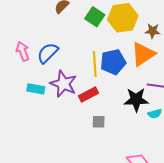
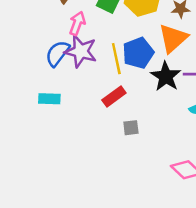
pink arrow: (23, 51) -> (77, 23), moved, turned 48
purple star: (63, 84) -> (81, 51), moved
black star: (136, 100) -> (166, 76), moved, turned -30

